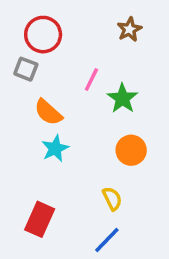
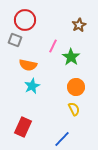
brown star: (129, 29) -> (79, 25), moved
orange semicircle: (48, 112) -> (28, 65), turned -30
yellow semicircle: (112, 199) -> (74, 109), moved

